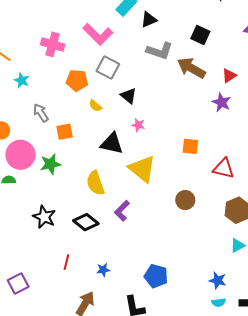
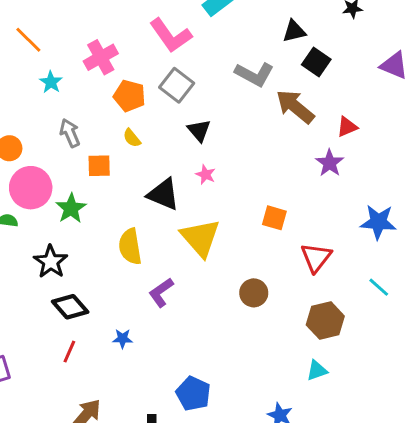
black triangle: (149, 20) -> (294, 31), moved
pink cross: (53, 44) -> (101, 57), moved, turned 35
yellow semicircle: (95, 106) -> (132, 138), moved
green star: (50, 164) -> (71, 208), turned -30
red triangle: (224, 168) -> (316, 257), turned 45
black star: (44, 217) -> (51, 262), moved
black diamond: (86, 222) -> (70, 307), moved
blue star: (103, 270) -> (123, 339), moved

